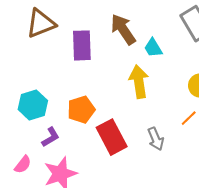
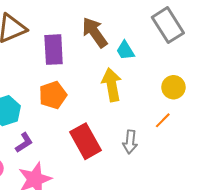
orange pentagon: (81, 110) -> (53, 95), moved
gray arrow: (156, 139) -> (130, 142), turned 30

